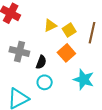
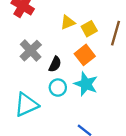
gray cross: (19, 52) -> (31, 51), turned 30
cyan star: (84, 79) -> (86, 84), moved

